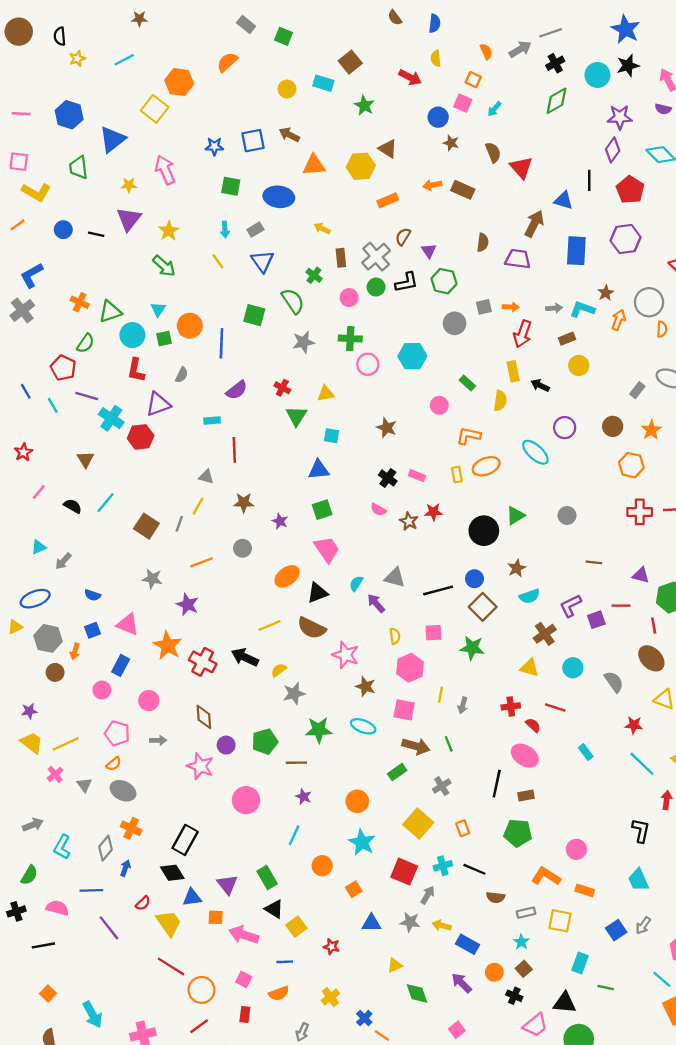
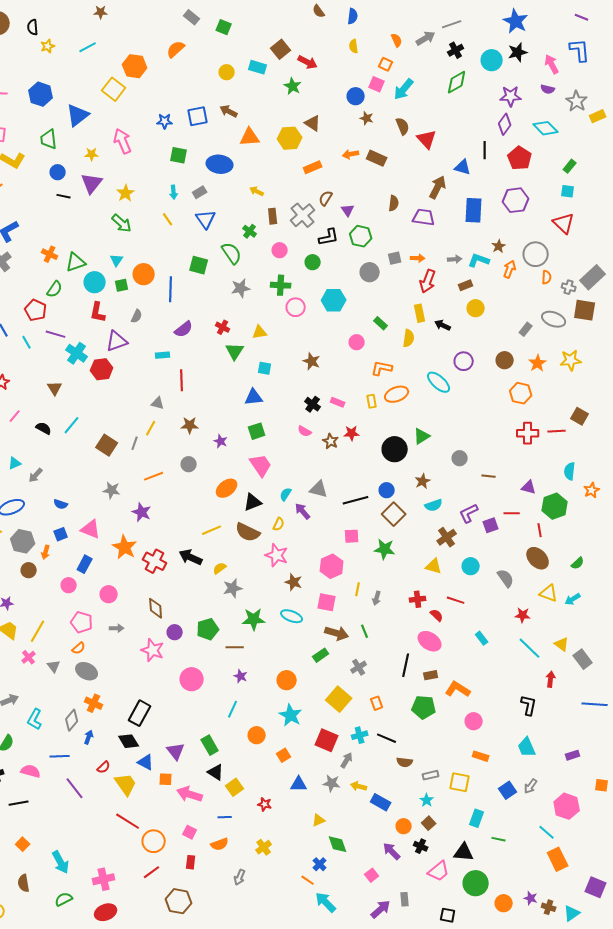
red arrow: (410, 77) -> (308, 62), moved
cyan arrow: (494, 109) -> (404, 89), size x1.6
blue circle: (63, 230) -> (58, 172), moved
green circle: (376, 287) -> (313, 262), moved
gray circle: (567, 515) -> (460, 458), moved
yellow semicircle: (395, 636) -> (279, 524), moved, turned 32
yellow line: (66, 744) -> (38, 631), turned -35
orange L-shape: (546, 876) -> (458, 689), moved
blue triangle: (192, 897) -> (146, 762), turned 36
purple arrow: (462, 983) -> (392, 851), moved
blue cross: (364, 1018) -> (320, 864), moved

